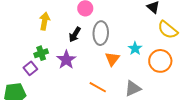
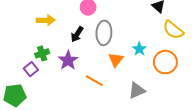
yellow arrow: (44, 21) -> (46, 20), turned 78
orange line: (98, 87) -> (94, 81), moved

